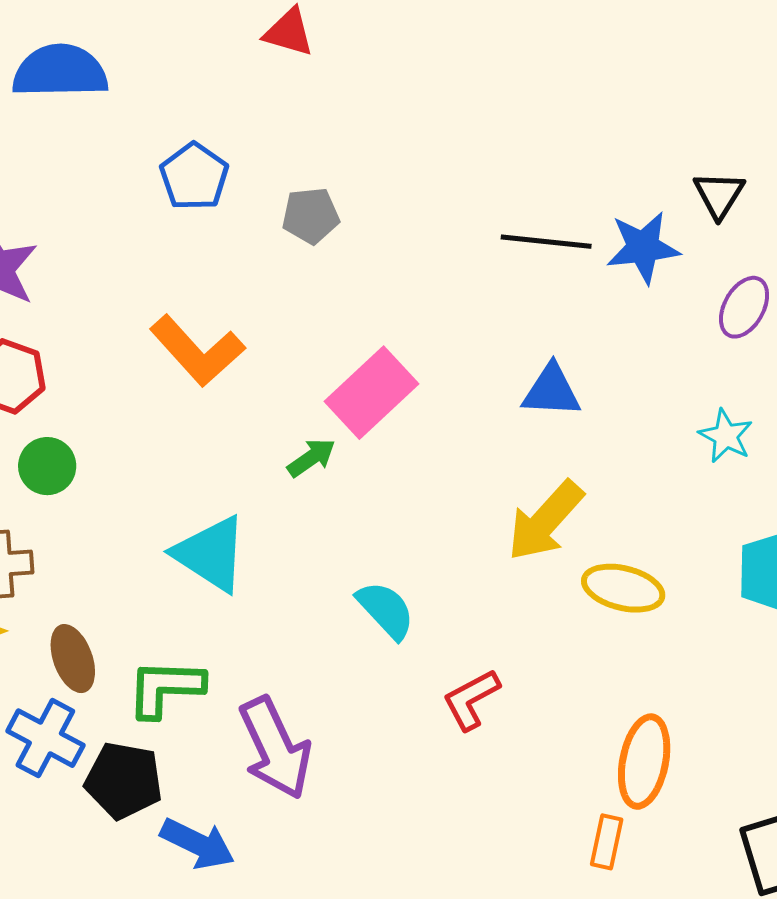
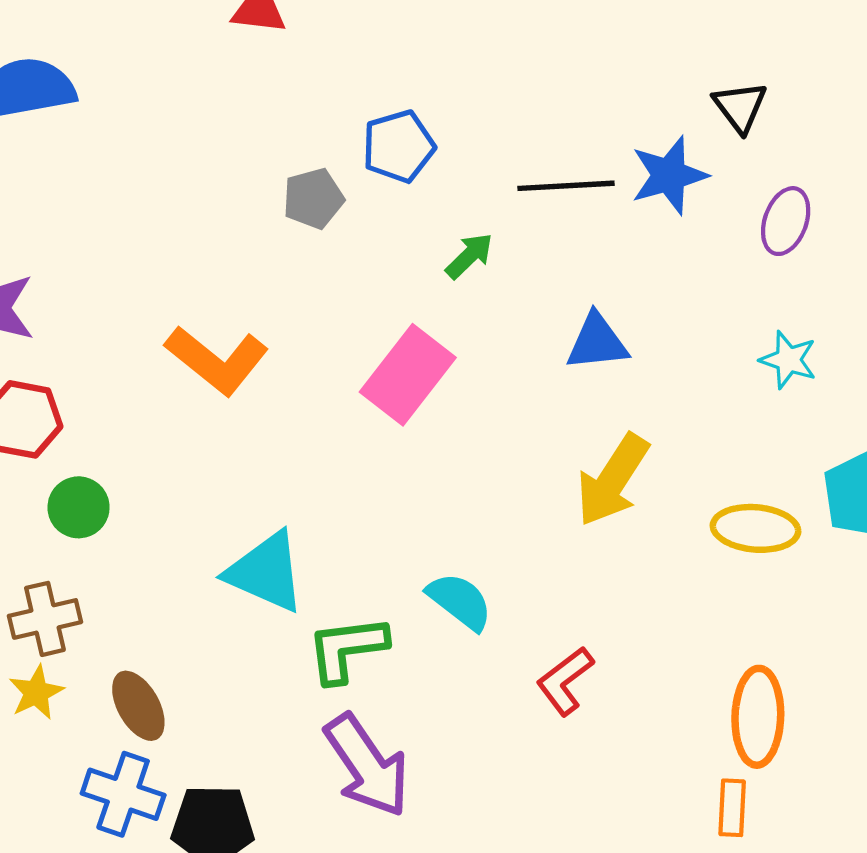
blue pentagon: (194, 177) -> (399, 146), moved, turned 30
green arrow: (311, 458) -> (469, 256), moved
yellow ellipse: (623, 588) -> (755, 528), moved
green L-shape: (165, 688) -> (347, 649), moved

